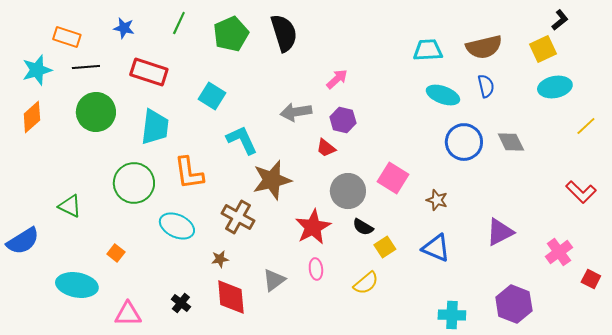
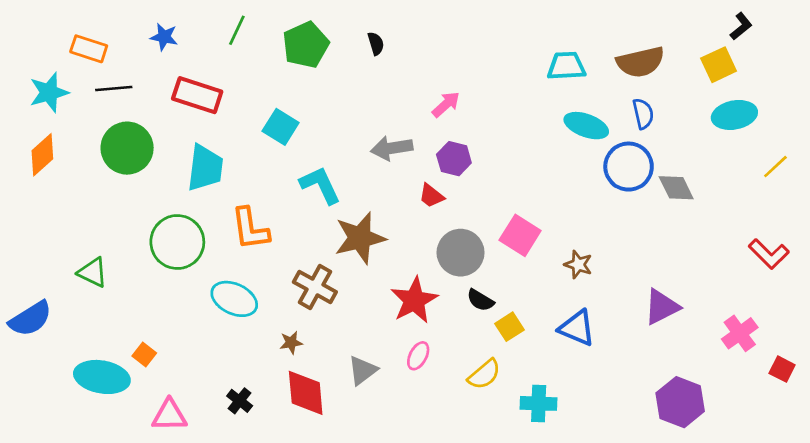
black semicircle: (284, 33) -> (376, 44), size x0.5
blue circle: (464, 142) -> (629, 167), moved
orange square: (116, 253) -> (144, 354), moved
pink ellipse: (316, 269) -> (418, 356), turned 35
cyan cross: (452, 315) -> (539, 403), moved

